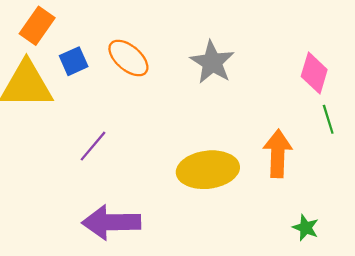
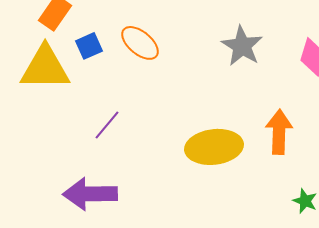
gray star: (212, 62) -> (242, 46), moved
purple arrow: (111, 222) -> (90, 194), moved

